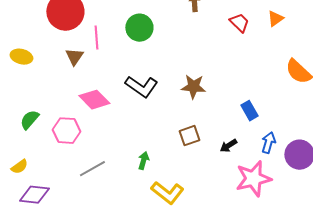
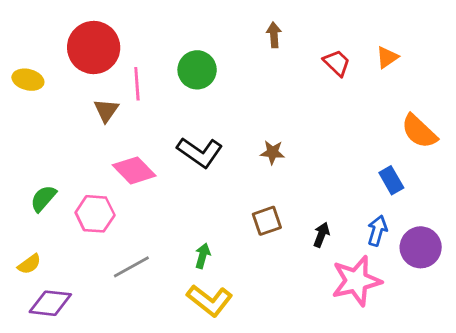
yellow ellipse: (21, 57) -> (28, 80), moved
brown star: (193, 87) -> (272, 152), size x0.7
blue rectangle: (249, 111) -> (391, 180), moved
black arrow: (228, 146) -> (321, 235), turned 144
yellow L-shape: (167, 193) -> (210, 300), moved

